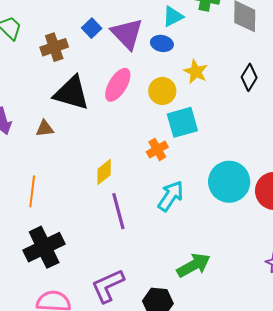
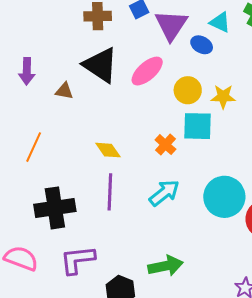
cyan triangle: (173, 16) -> (220, 22), turned 35
yellow star: (196, 72) -> (223, 97), moved, turned 30
orange cross: (157, 149) -> (165, 145), turned -35
yellow diamond: (104, 172) -> (108, 150), turned 76
black cross: (44, 247) -> (55, 208), moved

